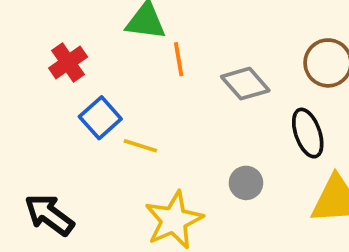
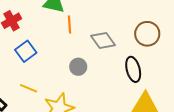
yellow line: (140, 146) -> (29, 88), moved
gray circle: (246, 183) -> (78, 67), moved

